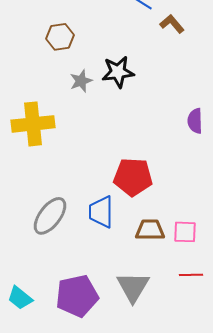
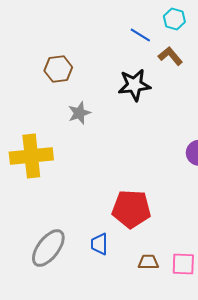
black star: (118, 72) -> (134, 85), moved
blue trapezoid: (101, 212) -> (99, 244), size x0.7
brown trapezoid: (150, 230) -> (148, 262), size x0.7

